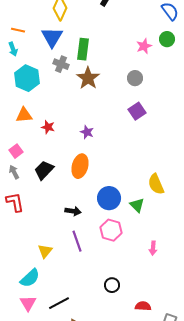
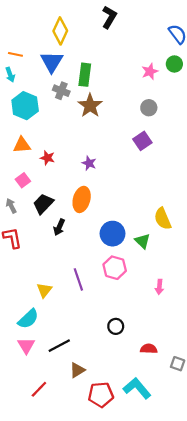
gray circle: (135, 78) -> (149, 108), moved
pink square: (16, 151) -> (23, 180), moved
black arrow: (73, 211) -> (59, 227), moved, turned 105

